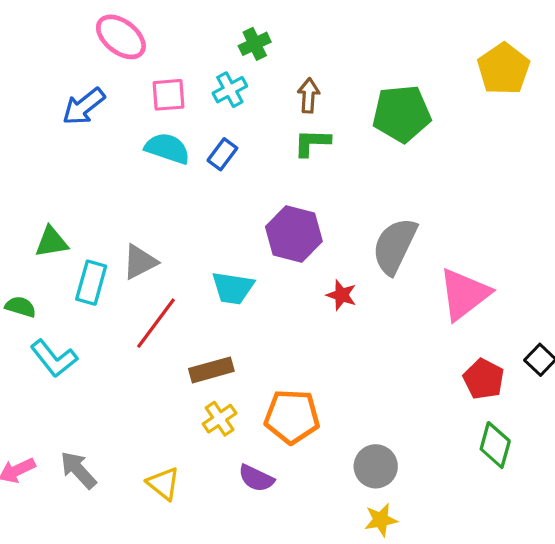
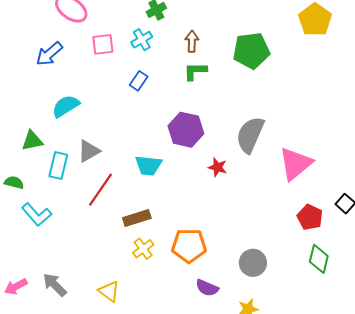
cyan semicircle: (167, 148) -> (66, 106), moved, turned -48
gray circle: (376, 466) -> (253, 263), moved
purple semicircle: (256, 478) -> (207, 288), moved

